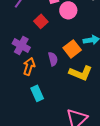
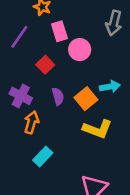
purple semicircle: (53, 59) -> (58, 96), moved
cyan rectangle: (37, 93) -> (43, 157), turned 70

